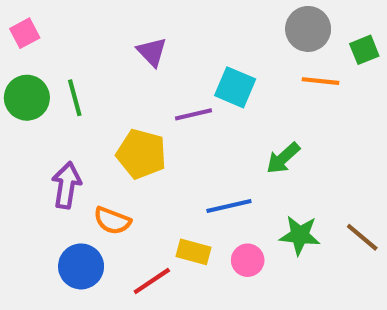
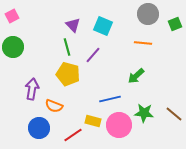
orange line: (321, 81) -> (143, 43), moved
cyan square: (235, 87) -> (103, 26), moved
green line: (75, 98) -> (67, 47), moved
purple line: (194, 114) -> (93, 55), turned -36
pink circle: (248, 260) -> (119, 125), size x1.6

